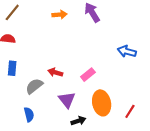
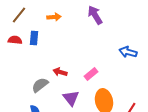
orange arrow: (59, 15) -> (54, 17), moved
blue rectangle: (12, 68) -> (34, 38), moved

